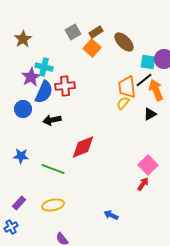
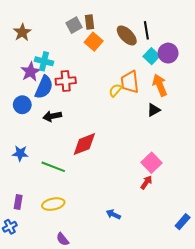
brown rectangle: (96, 32) -> (89, 22), moved, turned -64
cyan square: (148, 62) -> (152, 56), turned 35
black line: (144, 80) -> (146, 30), moved, turned -60
yellow semicircle: (123, 103) -> (115, 90), moved
purple rectangle: (19, 203) -> (18, 202), turned -32

